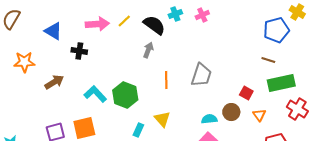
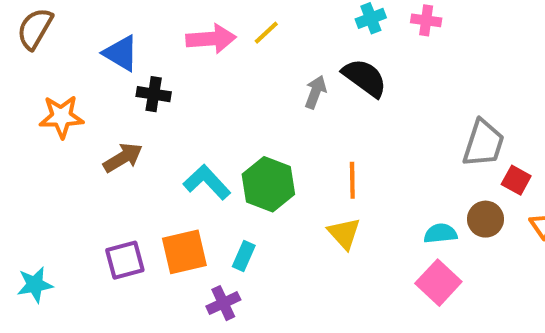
pink cross: (202, 15) -> (426, 20), turned 32
black semicircle: (154, 25) -> (365, 78), moved
black cross: (79, 51) -> (154, 94), moved
gray trapezoid: (201, 75) -> (483, 143), moved
orange line: (166, 80) -> (352, 180), moved
cyan rectangle: (138, 130) -> (244, 256), moved

